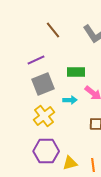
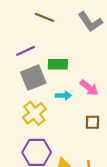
brown line: (53, 30) -> (44, 17), turned -30
green rectangle: (76, 72) -> (58, 64), moved

